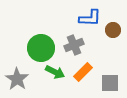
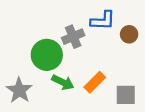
gray cross: (74, 45) -> (73, 37), moved

